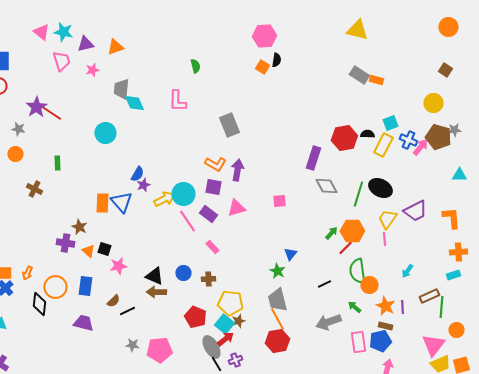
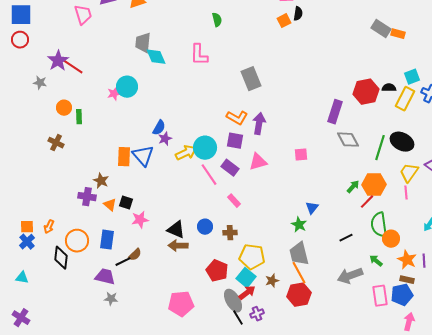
orange square: (262, 67) -> (284, 21), turned 32
pink star: (92, 70) -> (114, 94), moved
orange circle: (15, 154) -> (64, 108), moved
black line: (127, 311) -> (123, 262), moved
brown star: (238, 321) -> (272, 281), moved
gray star: (132, 345) -> (111, 299), moved

